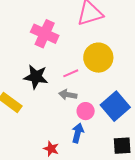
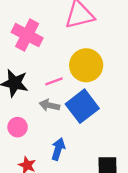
blue square: (115, 106) -> (82, 106), moved
pink circle: (86, 111) -> (18, 127), moved

